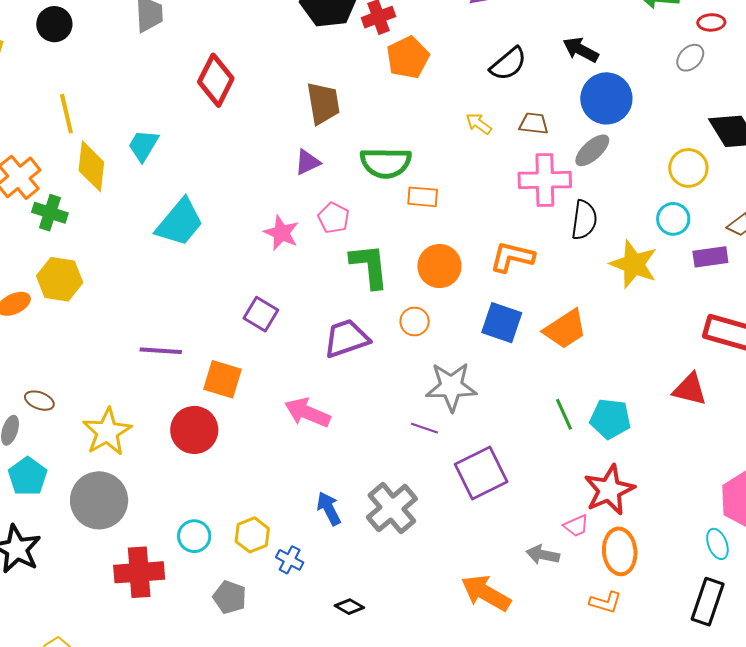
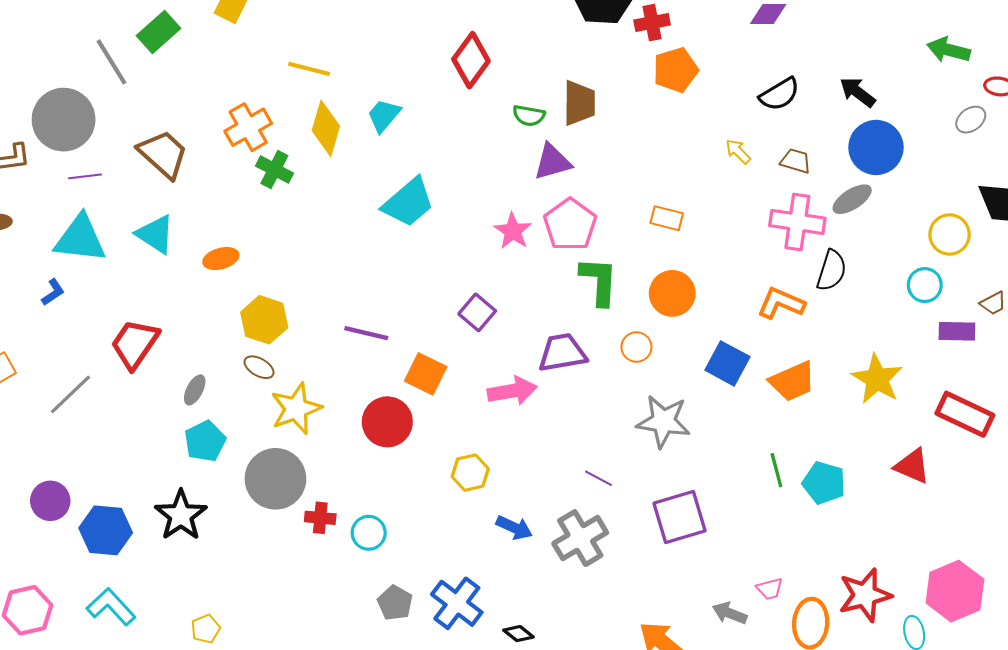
yellow line: (66, 114) -> (309, 69), turned -72
purple triangle: (307, 162) -> (552, 162), size x1.4
green semicircle: (386, 163) -> (529, 116), moved, size x0.6
pink pentagon: (334, 218) -> (570, 225), size x1.6
orange L-shape: (512, 257) -> (781, 303), moved
yellow star: (634, 264) -> (877, 379), moved
yellow hexagon: (60, 279) -> (264, 320), moved
brown ellipse: (39, 401) -> (259, 367), moved
pink arrow: (307, 413) -> (512, 391), moved, turned 138
purple line: (425, 428) -> (599, 478), moved
red star: (609, 490) -> (865, 595), moved
blue arrow: (329, 509) -> (514, 528), turned 132
yellow hexagon: (252, 535) -> (470, 473), moved
blue cross: (290, 560) -> (457, 603), moved, size x1.8
red cross: (139, 572) -> (320, 518), moved, size x0.6

